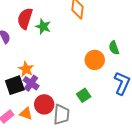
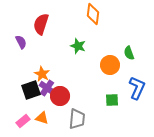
green star: (43, 27) -> (78, 46), moved
green square: (84, 95) -> (112, 100), moved, turned 32
red circle: (44, 104) -> (60, 96), moved

